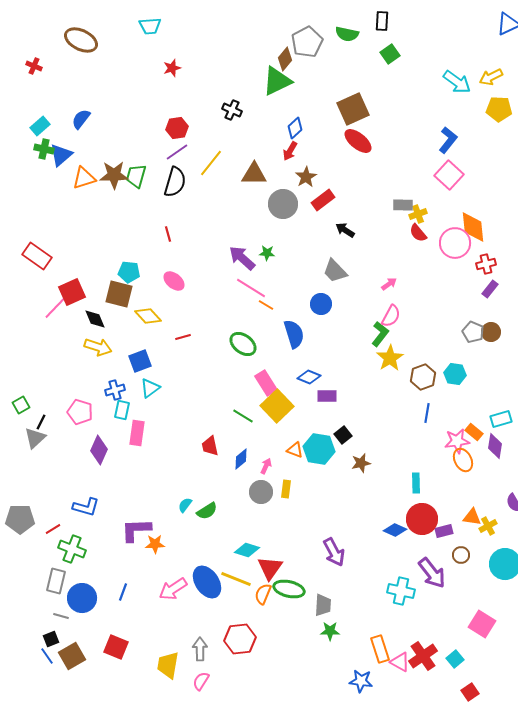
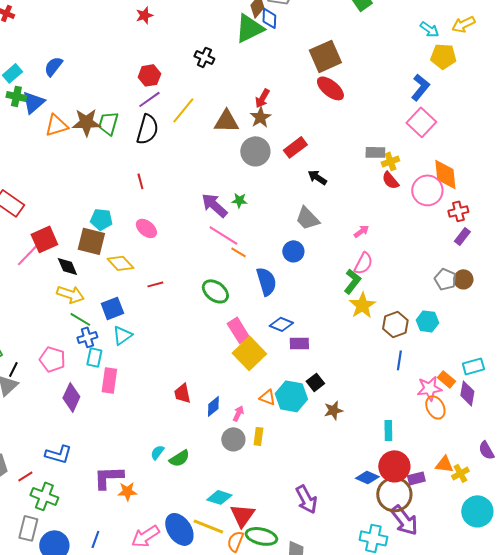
cyan arrow: (457, 82) -> (429, 29), size x0.7
yellow pentagon: (499, 109) -> (443, 56), moved
blue diamond: (295, 128) -> (269, 18), moved, turned -45
brown star: (306, 177) -> (260, 117), moved
green line: (243, 416) -> (80, 319), moved
brown circle: (461, 555) -> (394, 494), moved, size x2.0

